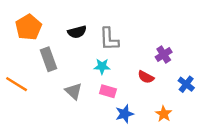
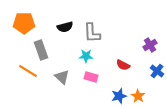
orange pentagon: (28, 27) -> (24, 23), turned 30
purple cross: (164, 55) -> (150, 45), moved
orange line: (17, 84) -> (28, 71), moved
blue star: (125, 114) -> (119, 96), moved

